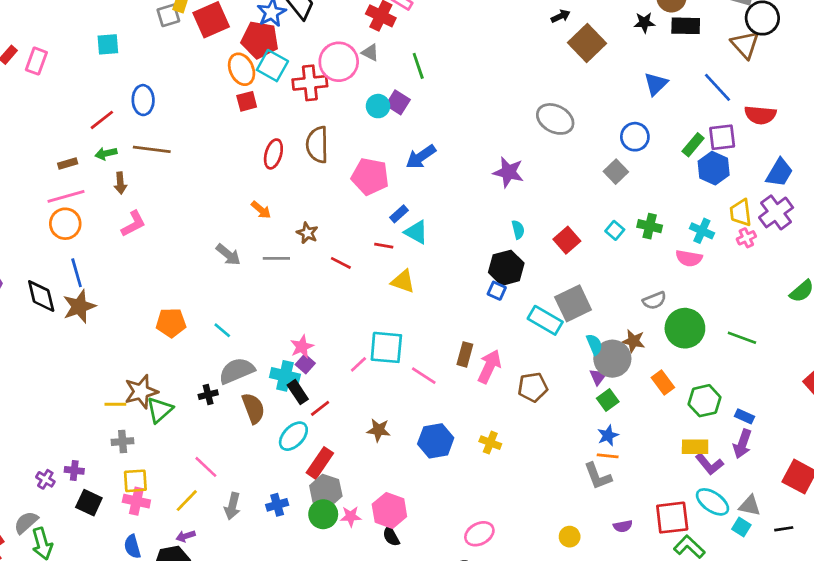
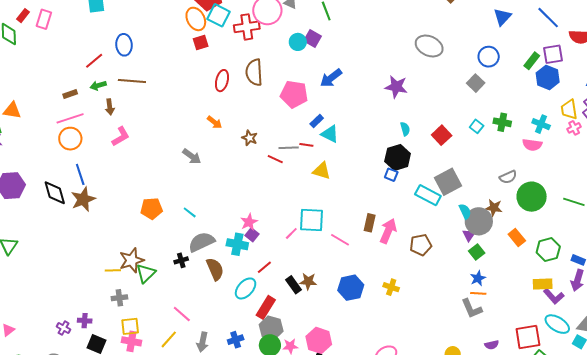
gray line: (276, 258) -> (289, 148), moved
black rectangle: (298, 392) -> (294, 285), moved

